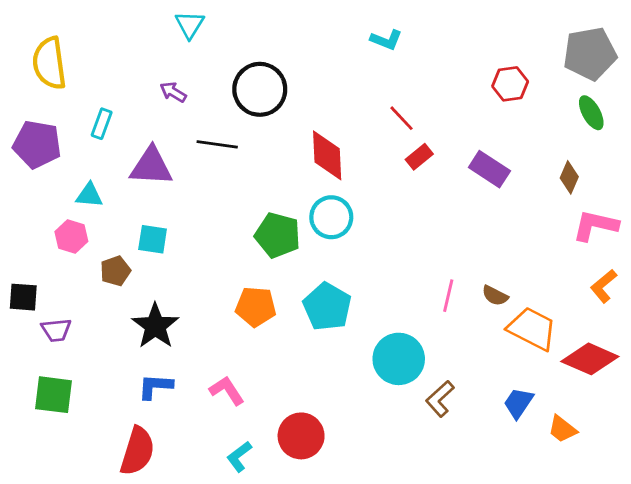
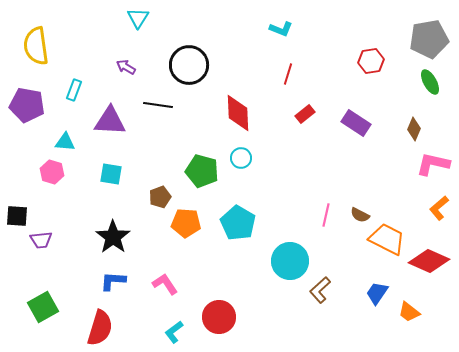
red line: (401, 118) -> (288, 74), moved, turned 60
cyan circle: (331, 217) -> (241, 158), size x0.7
brown pentagon: (115, 271) -> (160, 197), moved
green square: (54, 395) -> (43, 307), moved, turned -36

